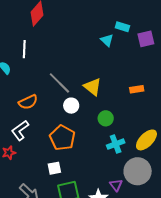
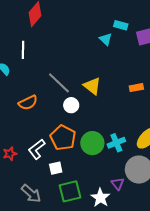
green circle: (106, 118) -> (92, 143), moved, size x1.5
white L-shape: (20, 130) -> (37, 149), moved

